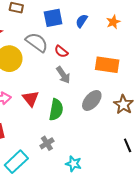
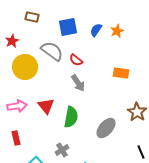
orange star: (113, 22) -> (117, 31), moved
orange rectangle: (107, 65) -> (121, 73), size x0.7
gray ellipse: (92, 100) -> (106, 128), moved

